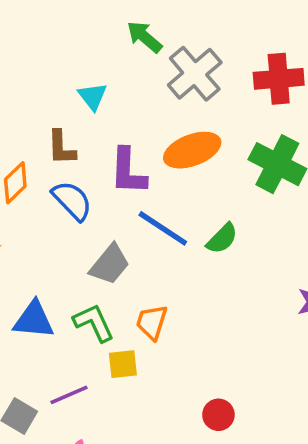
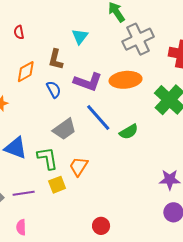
purple L-shape: (128, 171) -> (88, 82), turned -88
blue semicircle: (72, 201) -> (54, 89), size x0.7
yellow square: (123, 364) -> (57, 185), turned -30

